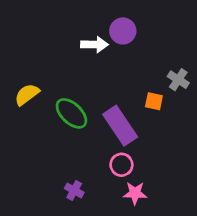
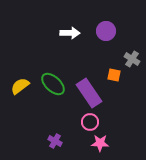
purple circle: (123, 31) -> (106, 31), moved
yellow semicircle: (27, 94) -> (20, 86), moved

